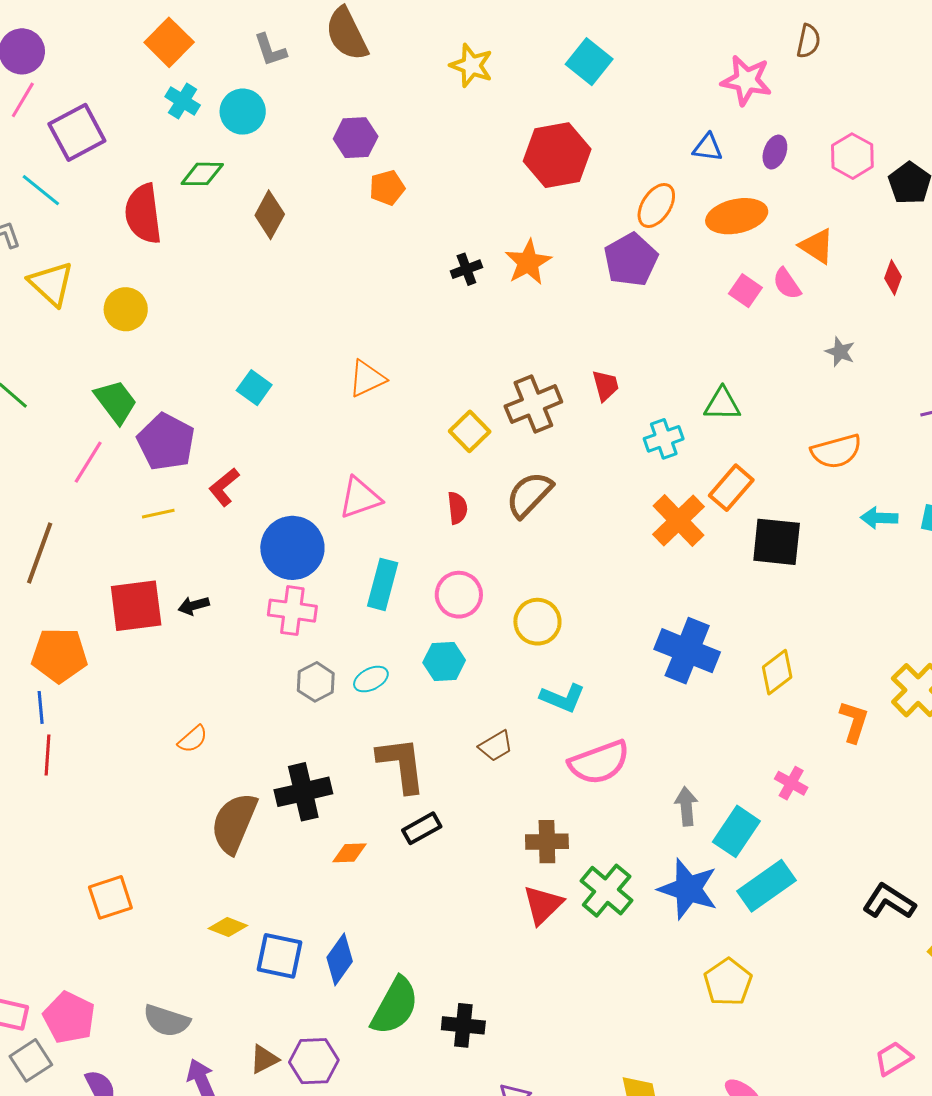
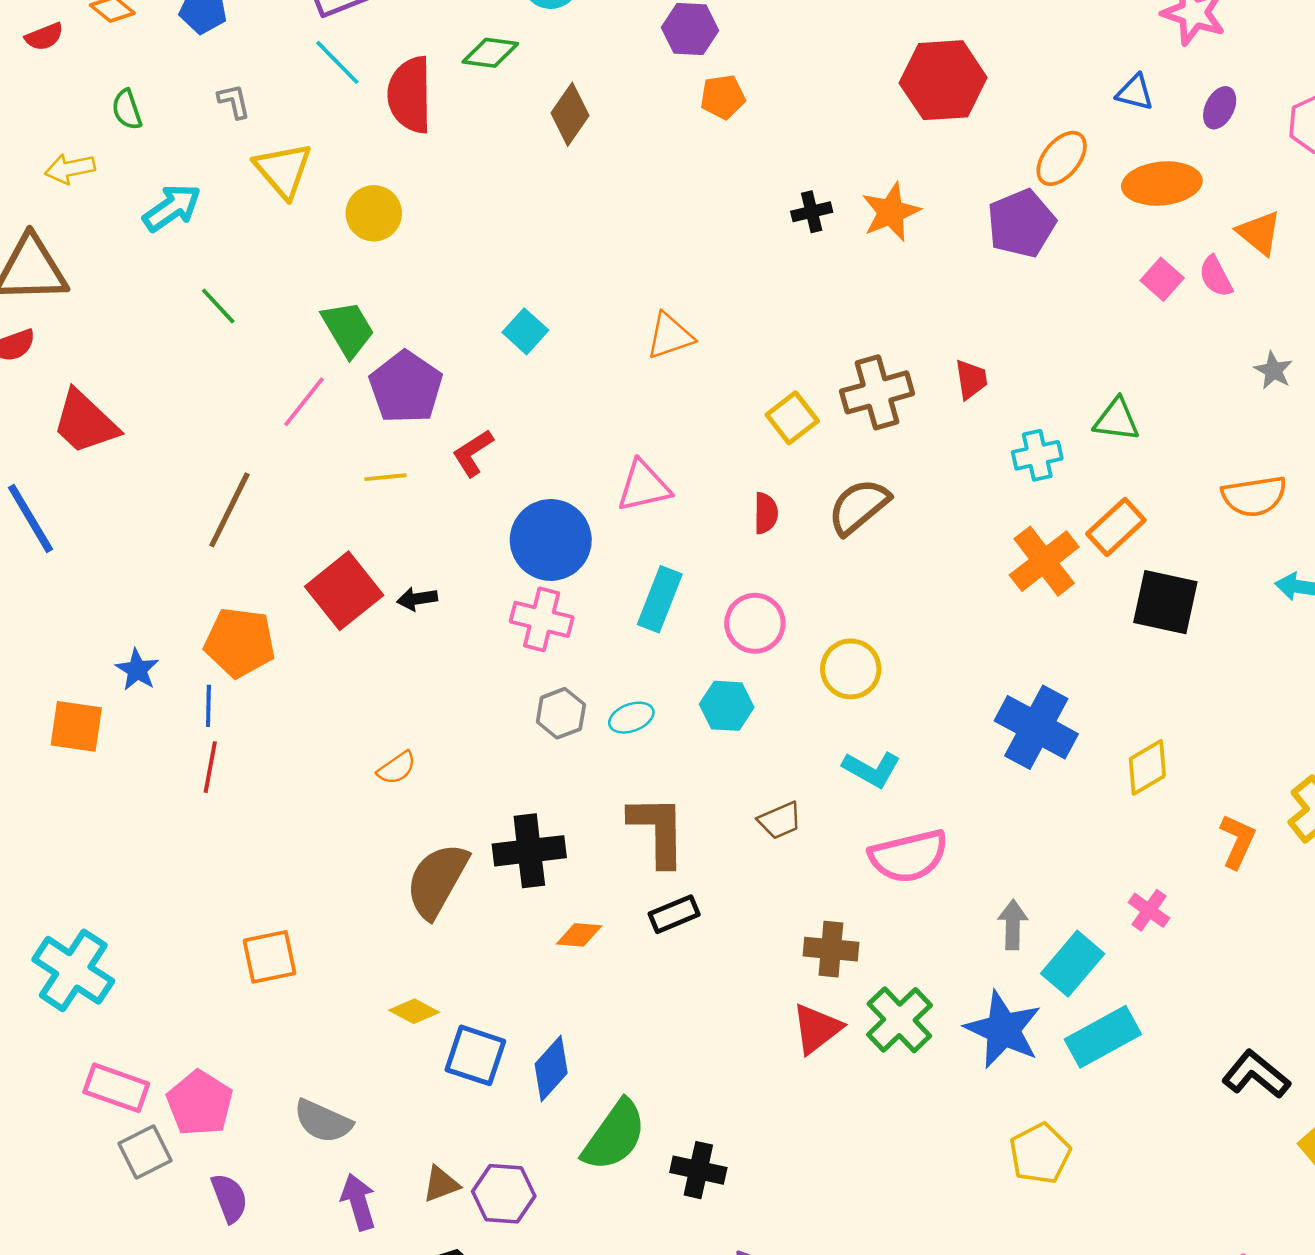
cyan line: (41, 190) -> (337, 62), moved
red square: (136, 606) -> (344, 591), turned -38

